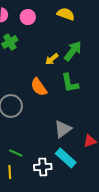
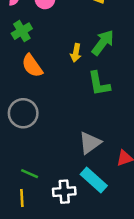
yellow arrow: (52, 59) -> (76, 53), turned -40
orange semicircle: (39, 87) -> (32, 66), moved

